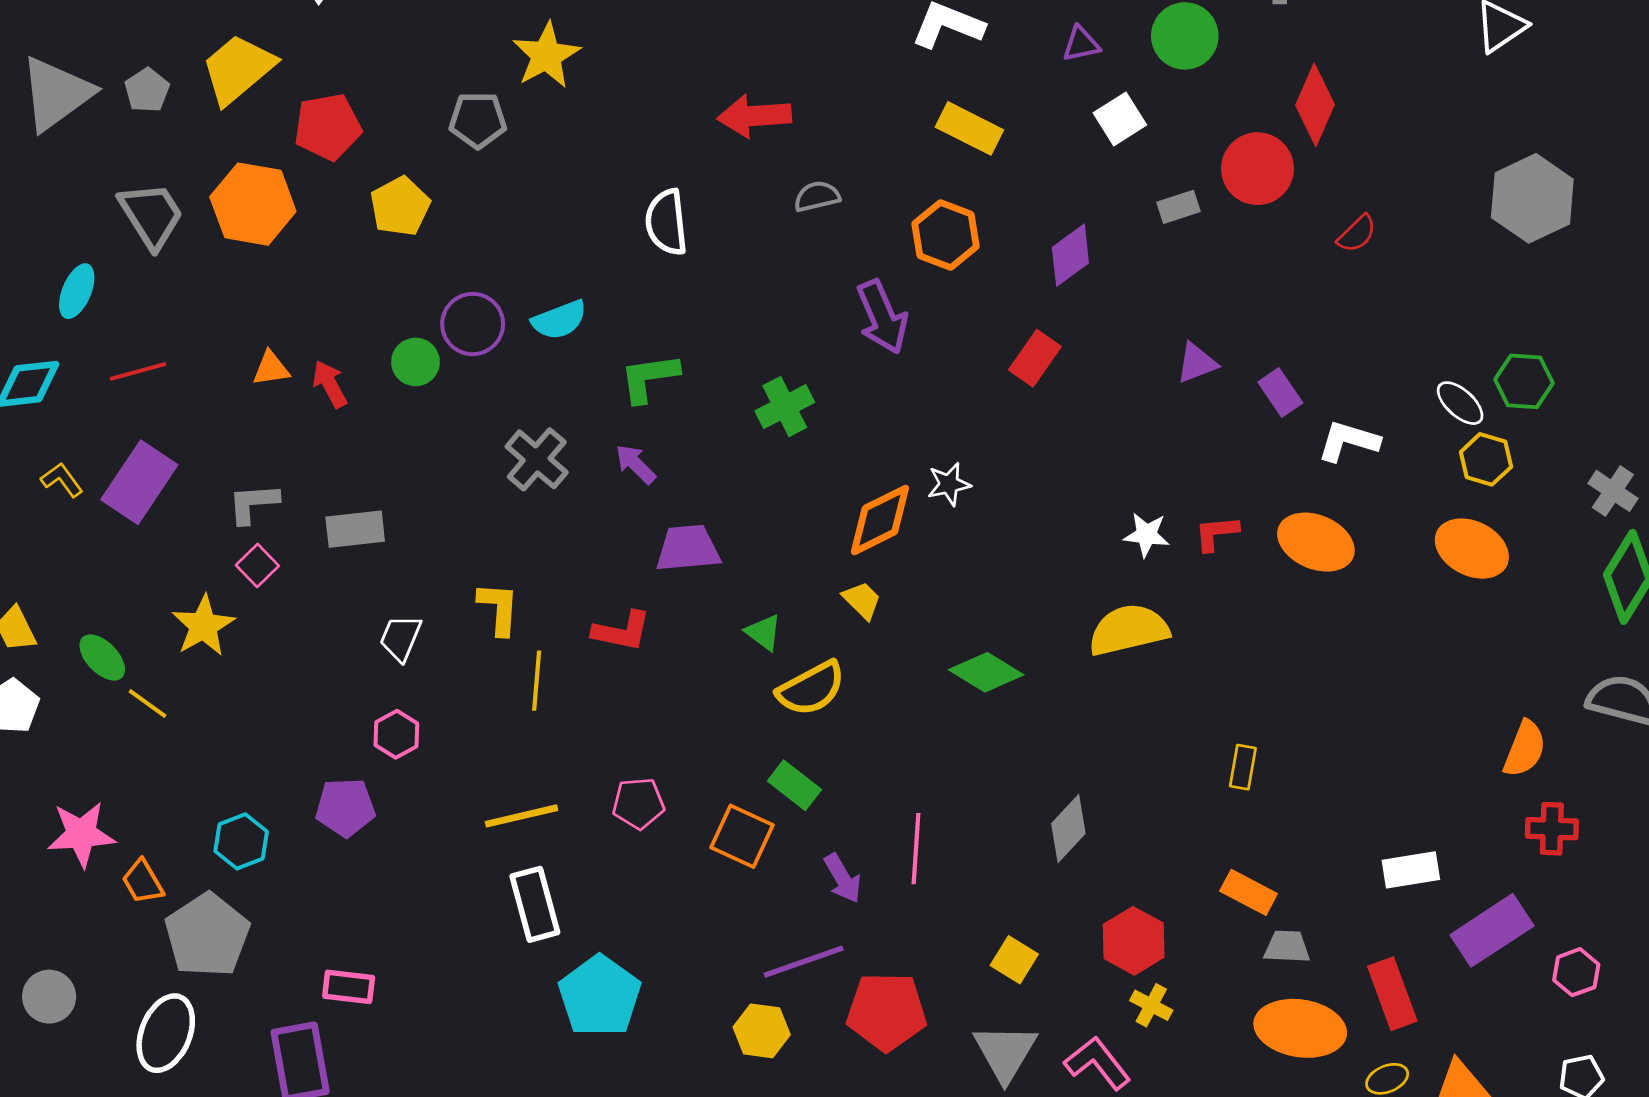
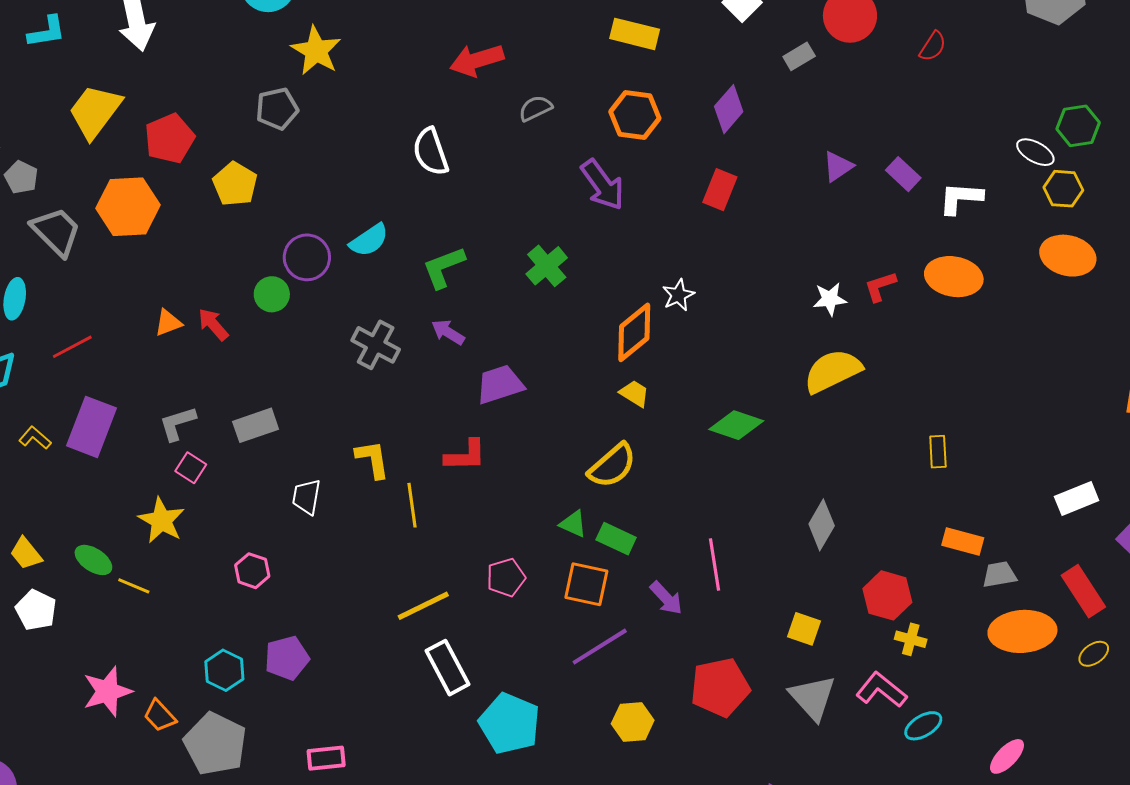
gray pentagon: (147, 90) -> (21, 177), moved
green triangle: (764, 632) -> (573, 524), moved
pink hexagon: (396, 734) -> (252, 571), moved
purple pentagon: (345, 807) -> (287, 658), moved
purple line: (804, 962) -> (600, 647), moved

